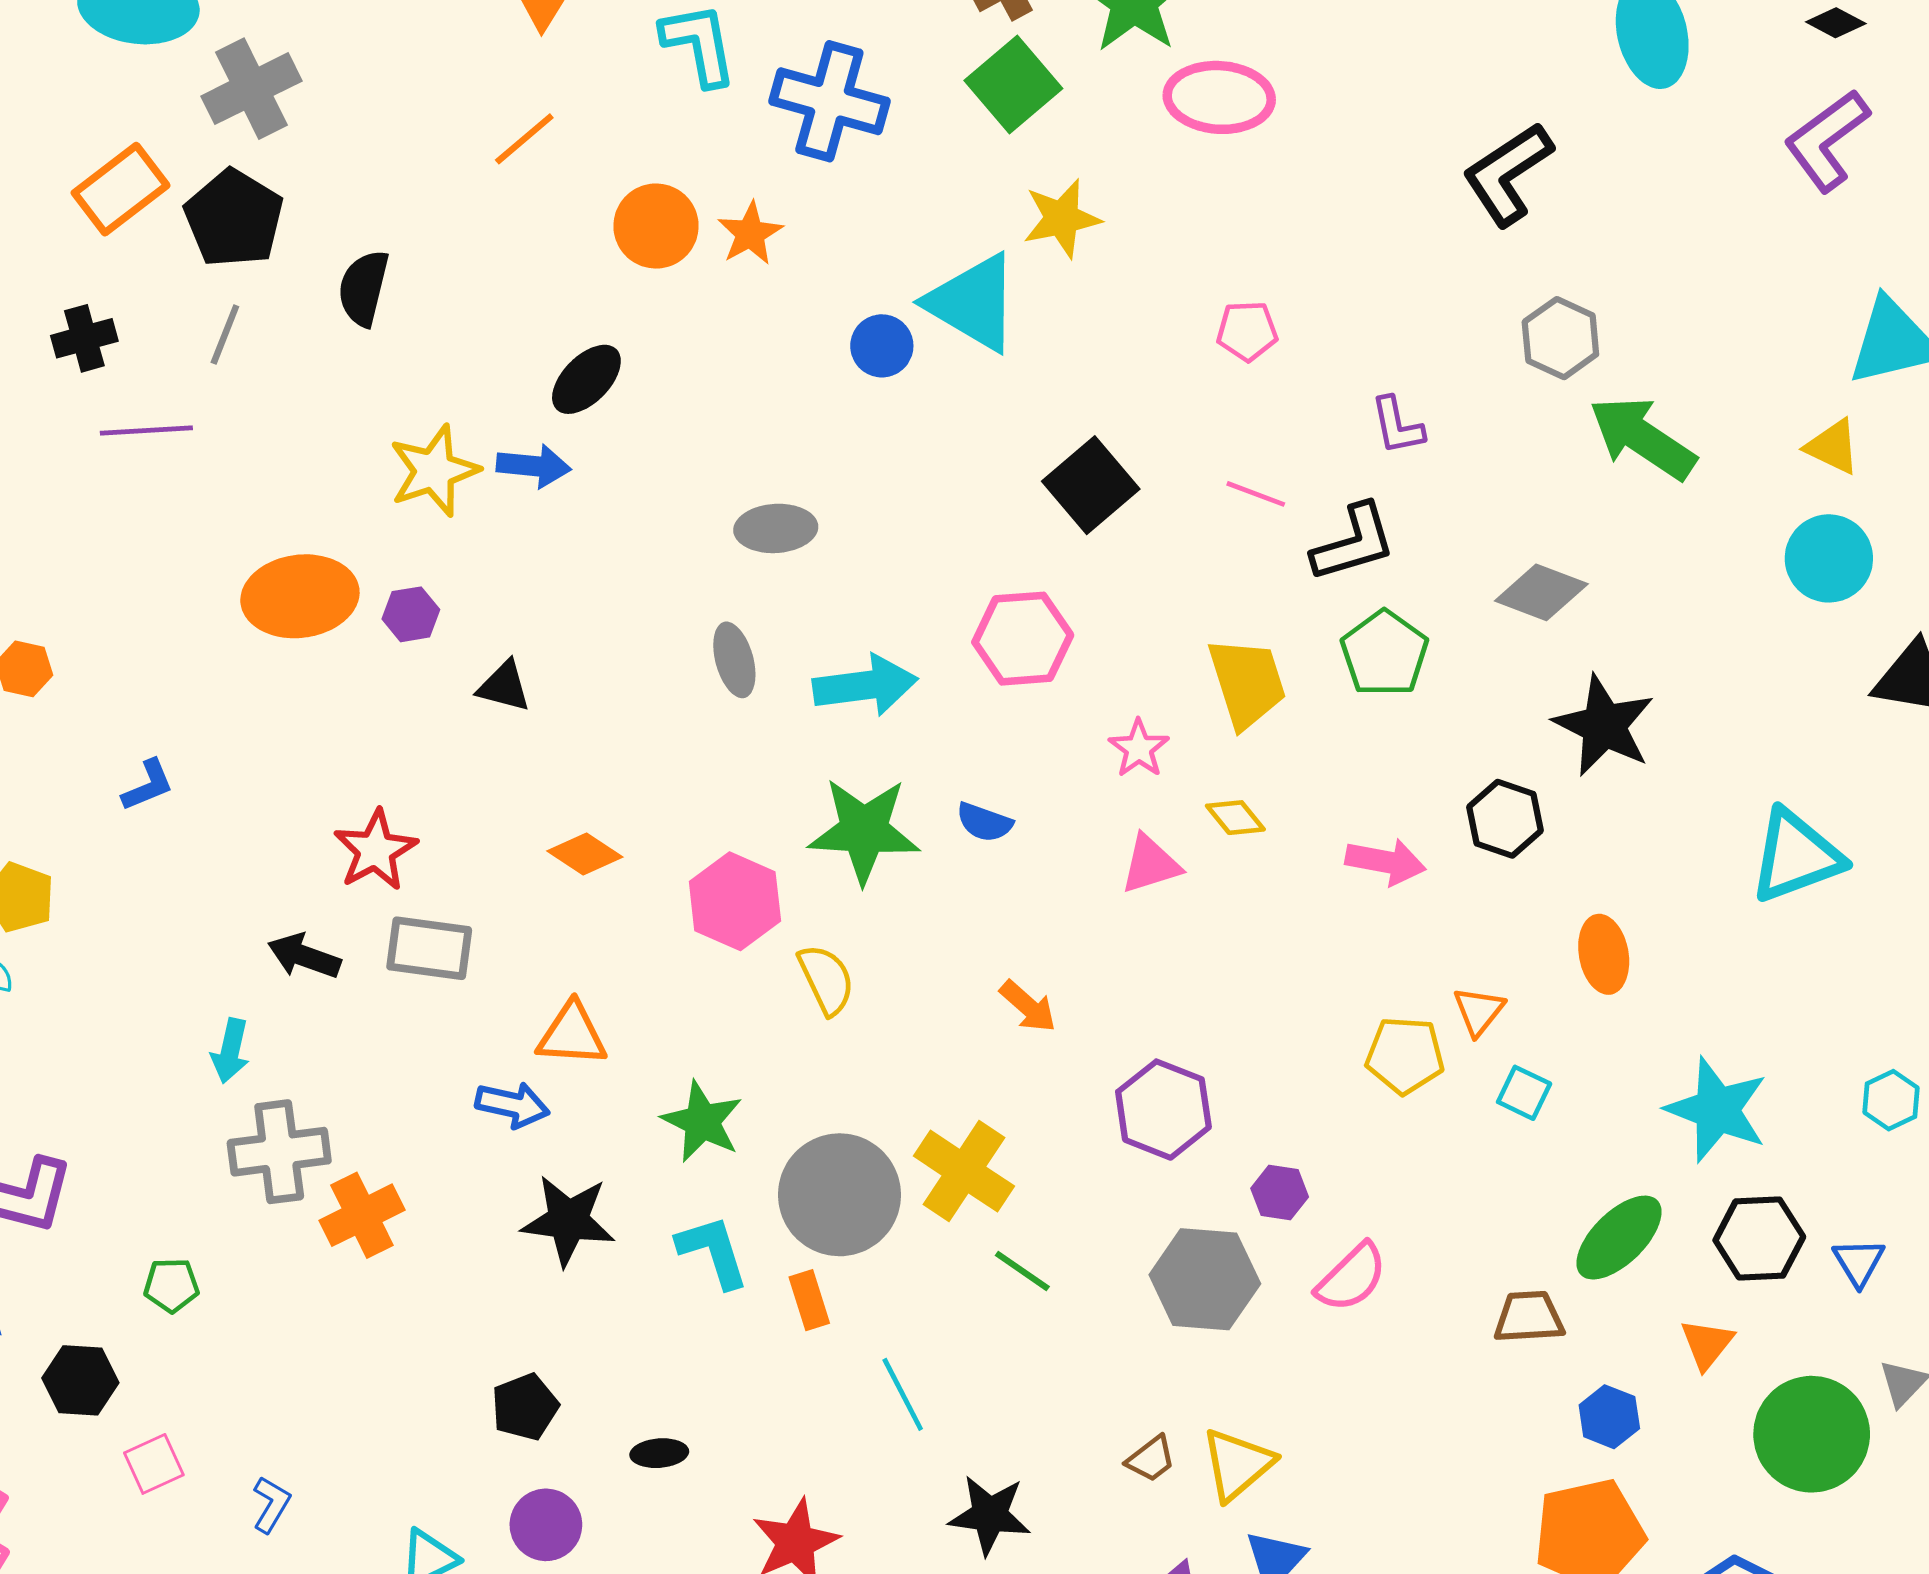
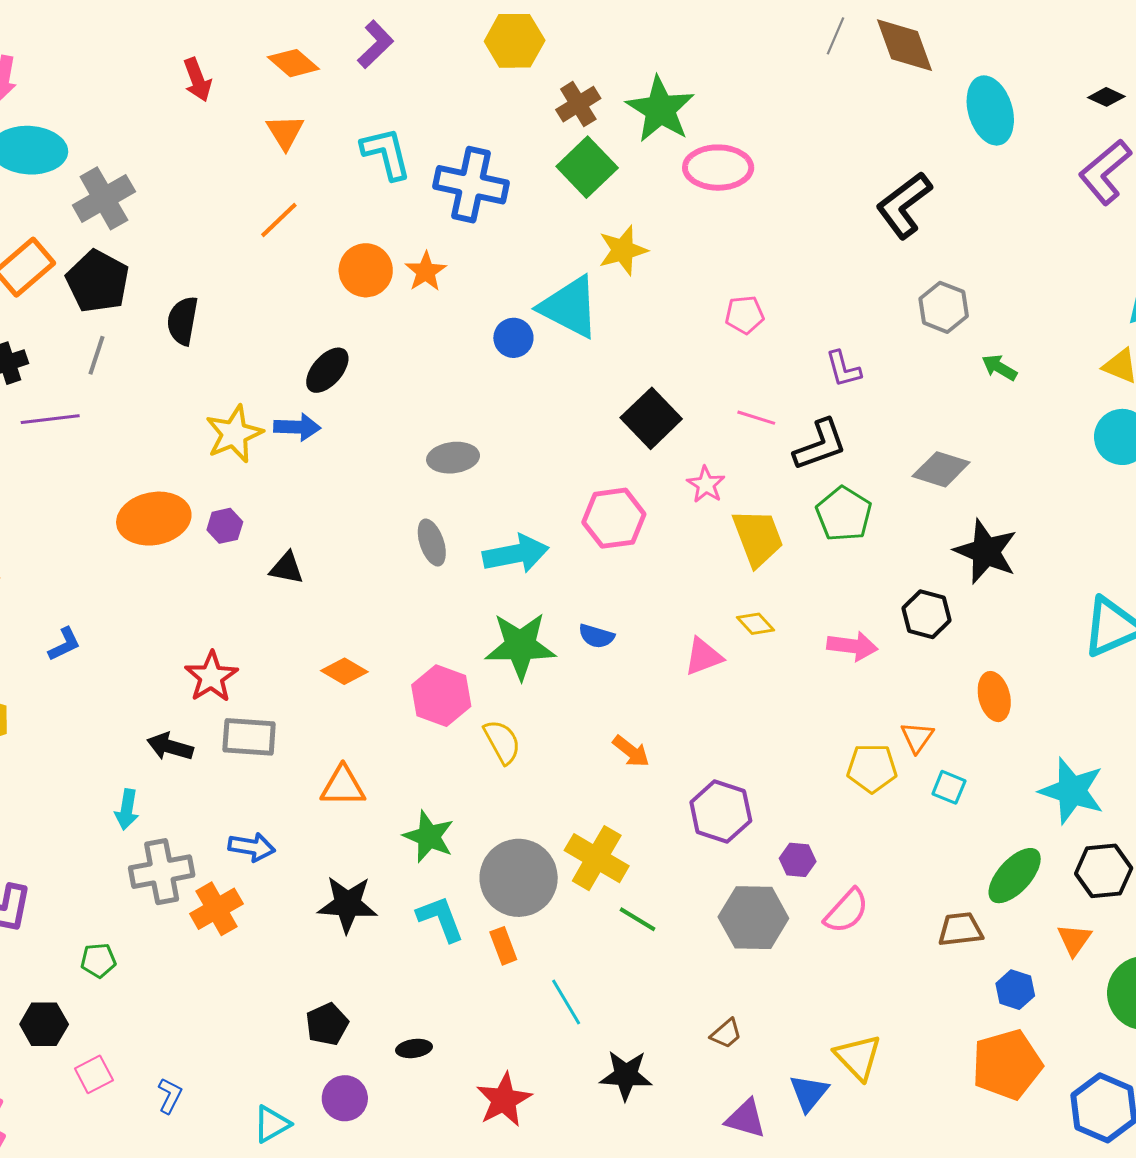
green arrow: (1643, 438) -> (999, 368), size x0.5
pink star: (1139, 748) -> (706, 485), moved
blue arrow: (512, 1105) -> (252, 847), moved
yellow triangle: (1237, 1464) -> (858, 1057), moved, turned -30

